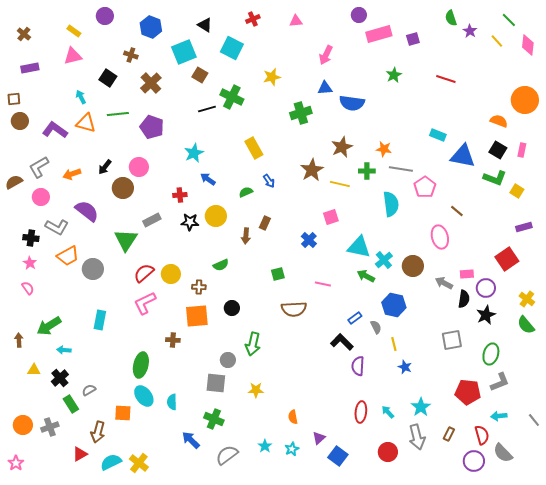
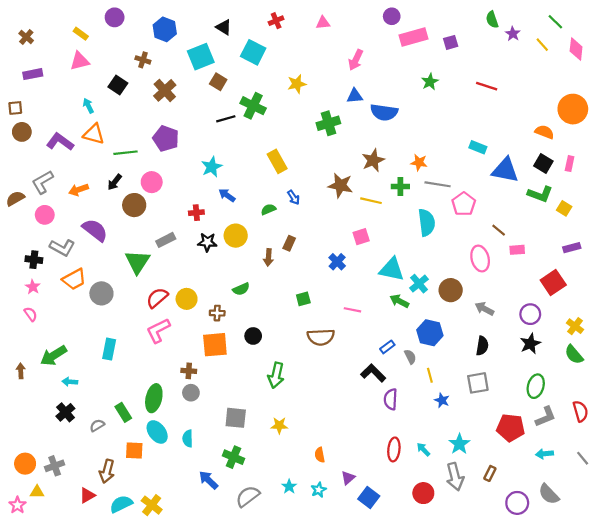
green line: (118, 114) -> (125, 153), moved
brown star: (312, 170) -> (340, 185), turned -30
pink rectangle: (467, 274) -> (517, 250), moved
black semicircle: (464, 299) -> (482, 346), moved
gray square: (452, 340) -> (478, 383), moved
gray circle: (228, 360) -> (191, 393), moved
yellow triangle: (34, 370) -> (37, 492), moved
green rectangle: (71, 404) -> (123, 412), moved
red semicircle: (482, 435) -> (580, 411), moved

